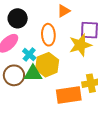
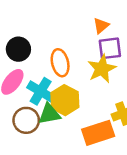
orange triangle: (64, 11) -> (101, 26), moved
cyan cross: (29, 54) -> (41, 91), size x1.5

